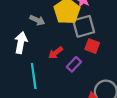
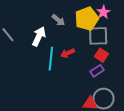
purple rectangle: (74, 64) -> (97, 71), moved
cyan line: (34, 76) -> (51, 59), moved

